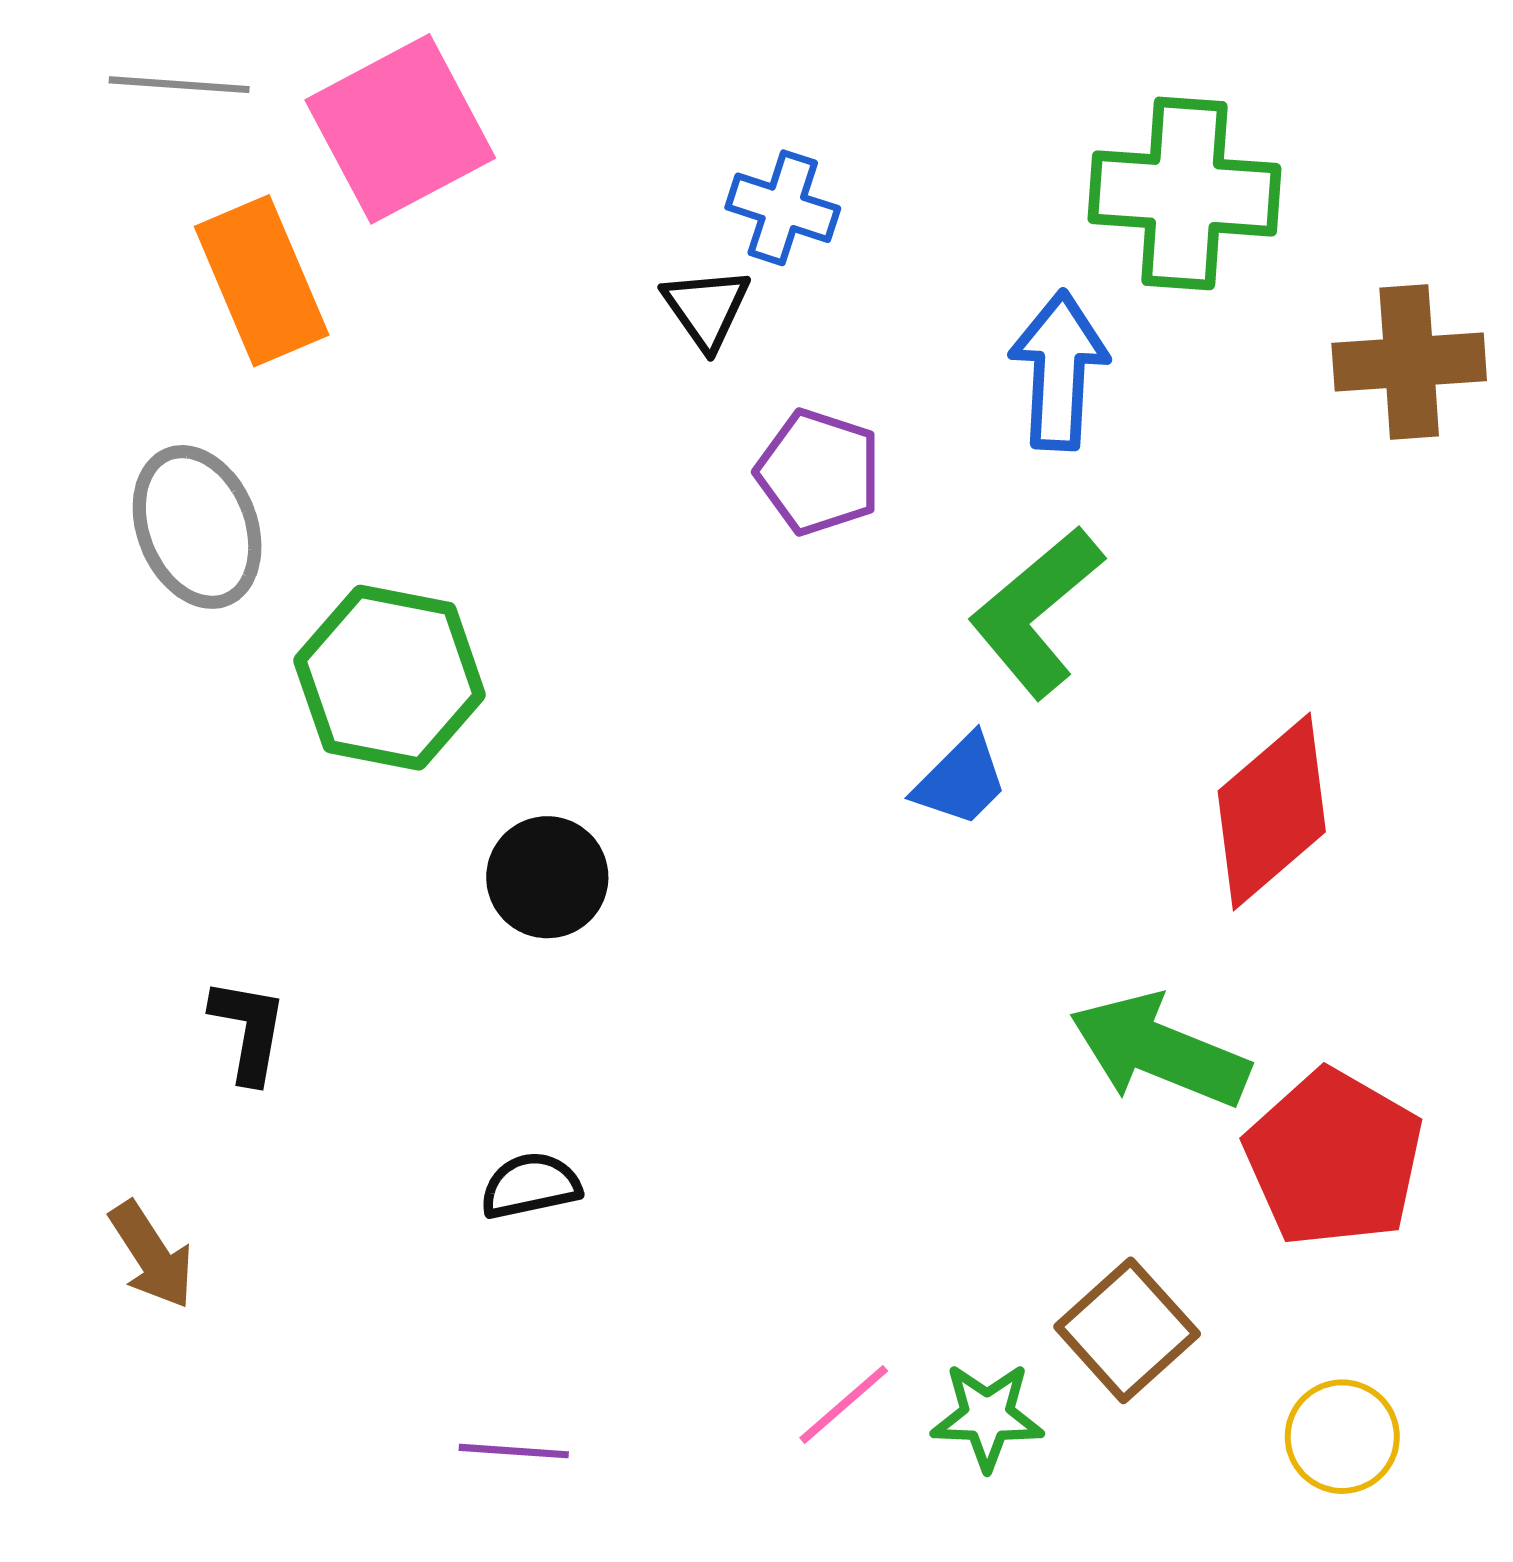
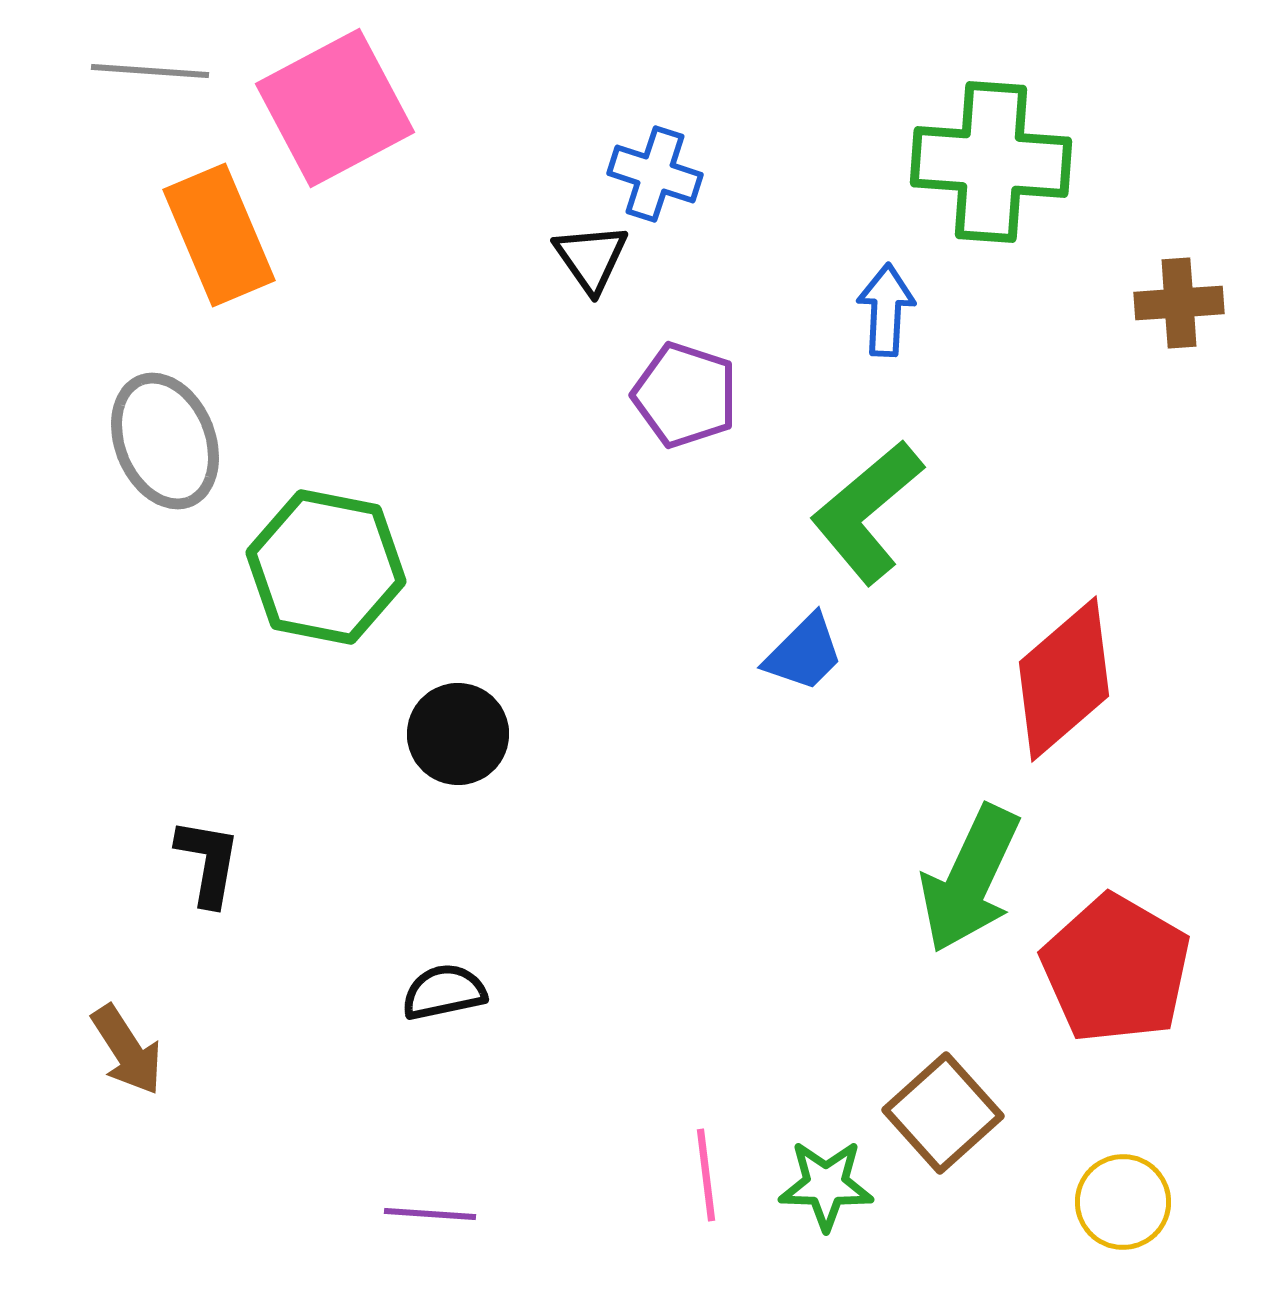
brown cross: (1409, 362) -> (1179, 303), size x0.7
blue arrow: (1059, 370) -> (886, 310), size x0.7
green arrow: (1159, 1051) -> (970, 879), turned -87
pink line: (844, 1404) -> (706, 1175), turned -56

